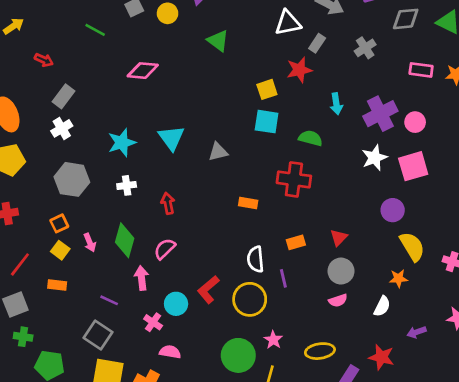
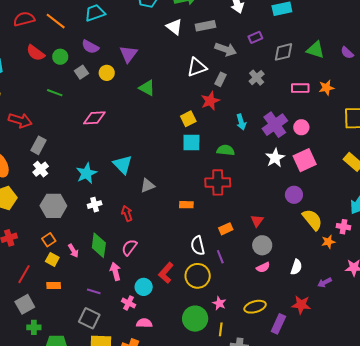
red arrow: (44, 60) -> (20, 120), size x1.6
gray triangle: (218, 152) -> (148, 186), moved
orange star: (398, 278) -> (328, 242), moved

